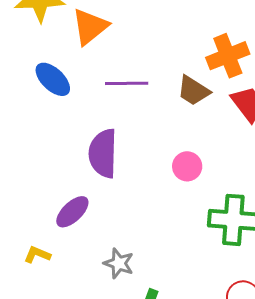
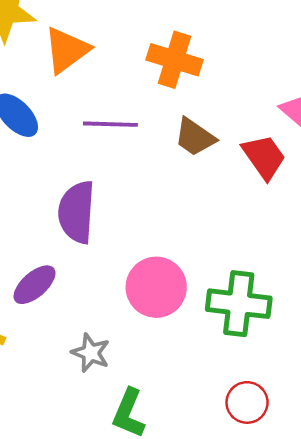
orange cross: (228, 56) -> (175, 60), moved, turned 36
pink circle: (187, 166) -> (156, 287), moved, size x1.6

